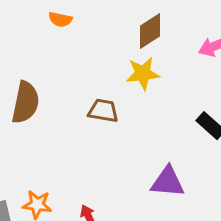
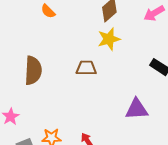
orange semicircle: (60, 19) -> (48, 11), turned 42

